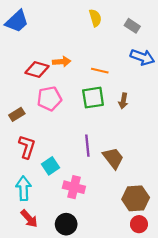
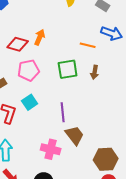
orange arrow: (62, 62) -> (40, 37), turned -63
orange line: (100, 71) -> (88, 45), moved
brown trapezoid: (113, 158) -> (75, 135), moved
cyan square: (50, 166) -> (30, 102), moved

